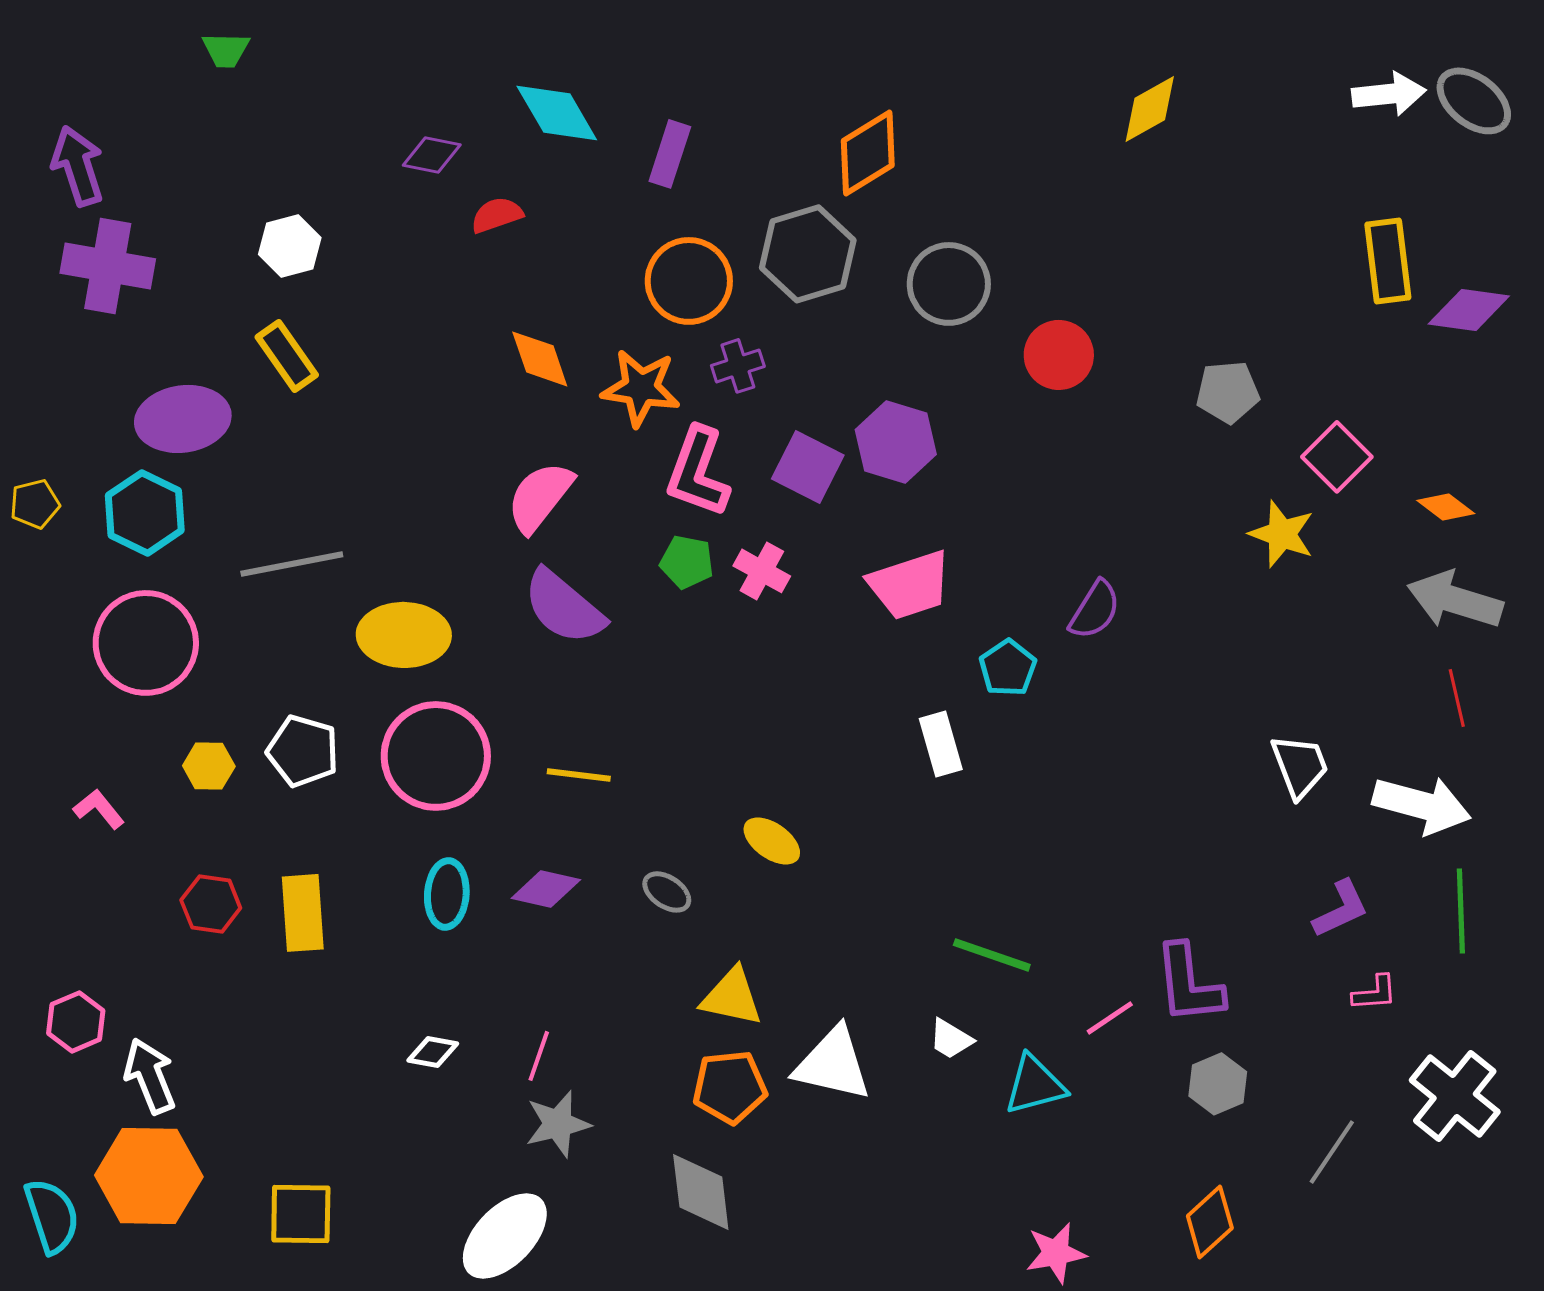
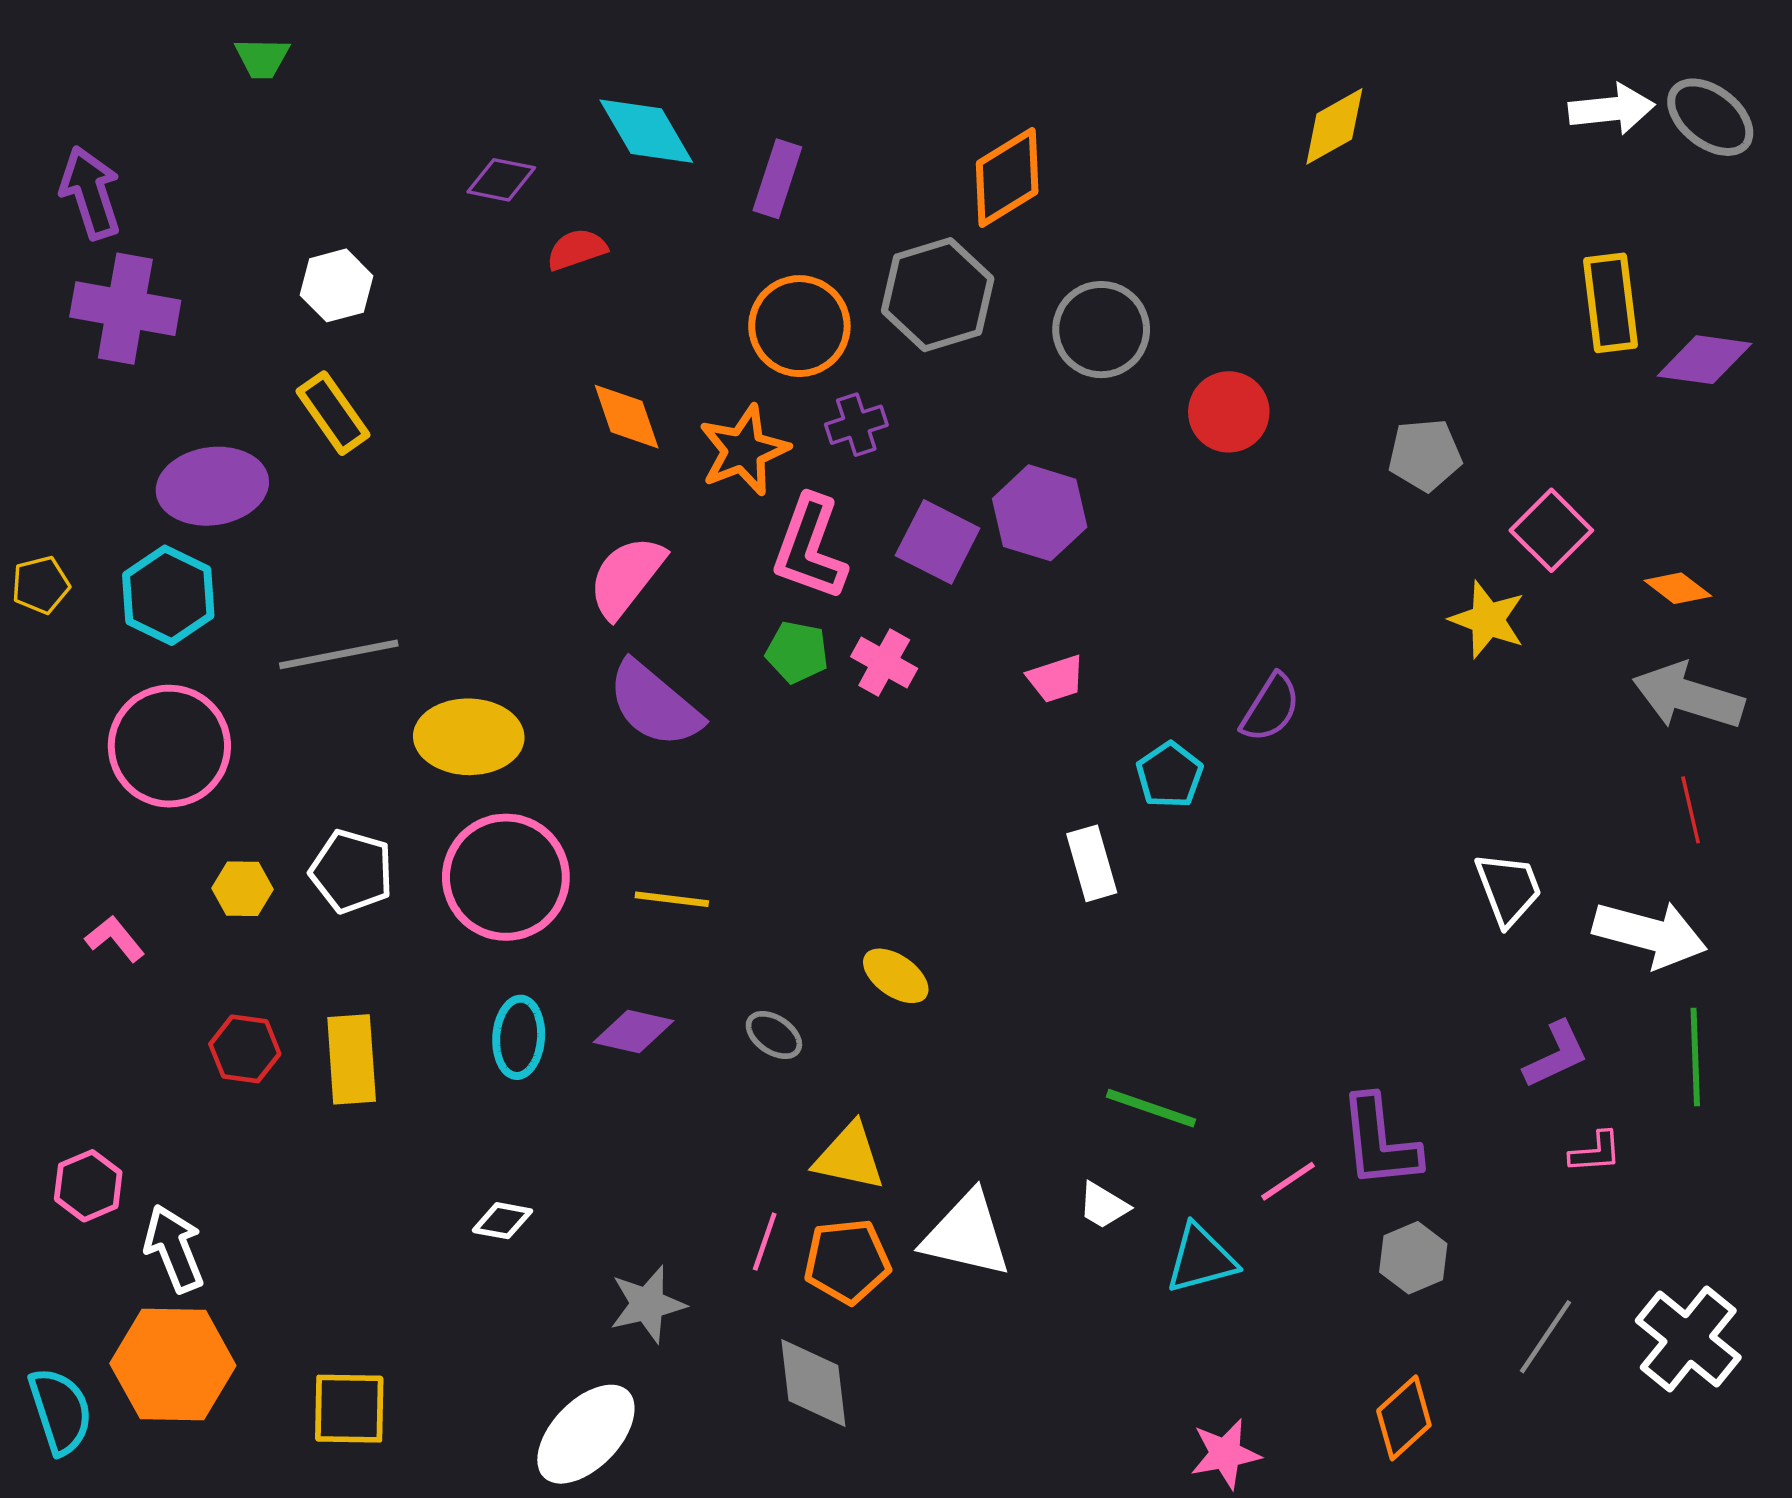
orange star: (641, 388) -> (744, 450), turned -30
pink trapezoid: (910, 585) -> (1056, 679), size x0.6
pink line: (539, 1056) -> (765, 1242), moved
white cross: (1455, 1096) -> (1688, 1339), moved

